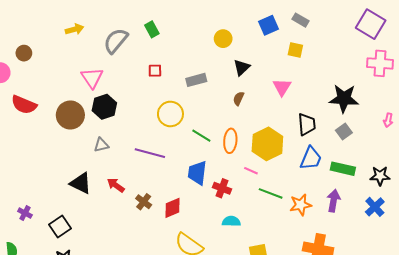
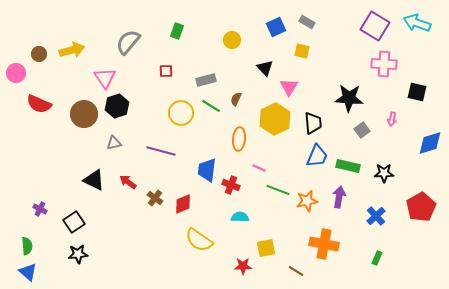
yellow arrow: (74, 29) -> (72, 50), moved, size x1.4
green rectangle: (152, 29) -> (177, 31), moved, turned 49
black triangle: (242, 68) -> (265, 68), moved, turned -30
brown semicircle: (239, 98) -> (236, 99), moved
gray square: (344, 132) -> (362, 130), moved
green line: (201, 136) -> (211, 106), moved
yellow hexagon: (267, 144) -> (275, 119), moved
blue cross: (375, 207) -> (376, 216), moved

